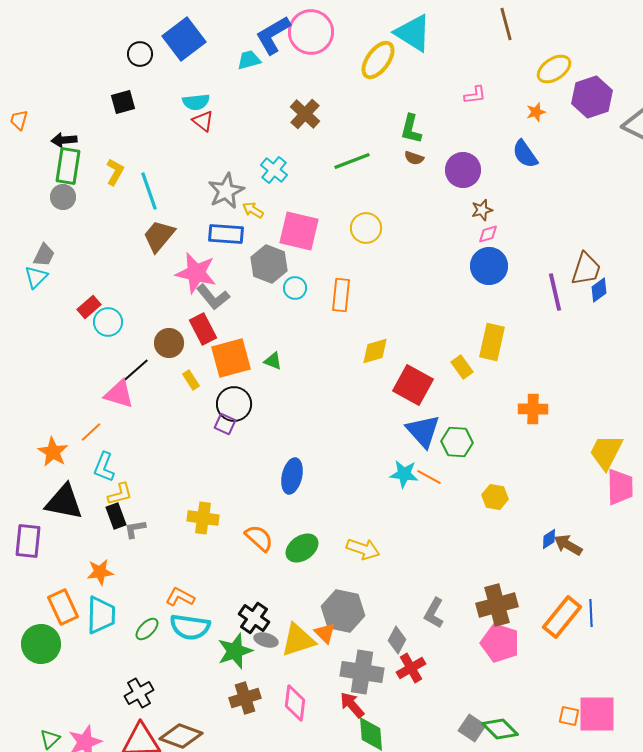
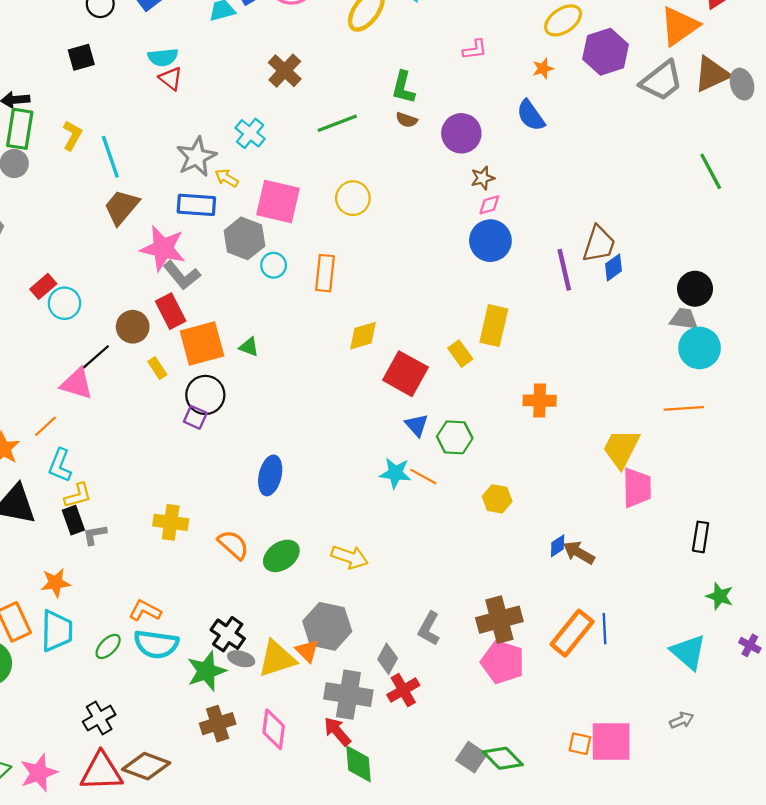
blue triangle: (423, 431) -> (417, 425), size x0.6

